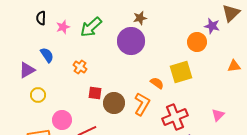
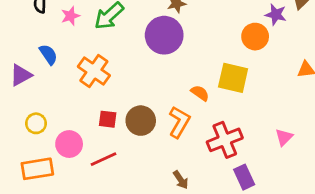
orange cross: (80, 67) -> (94, 71), size x1.6
yellow square: (181, 72) -> (233, 78), turned 30
red square: (95, 93) -> (108, 119), moved
yellow circle: (38, 95) -> (36, 123), moved

